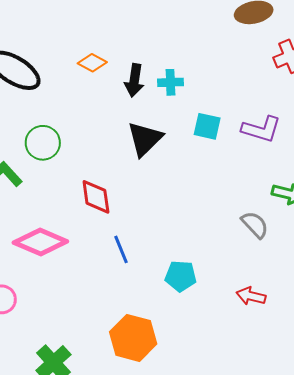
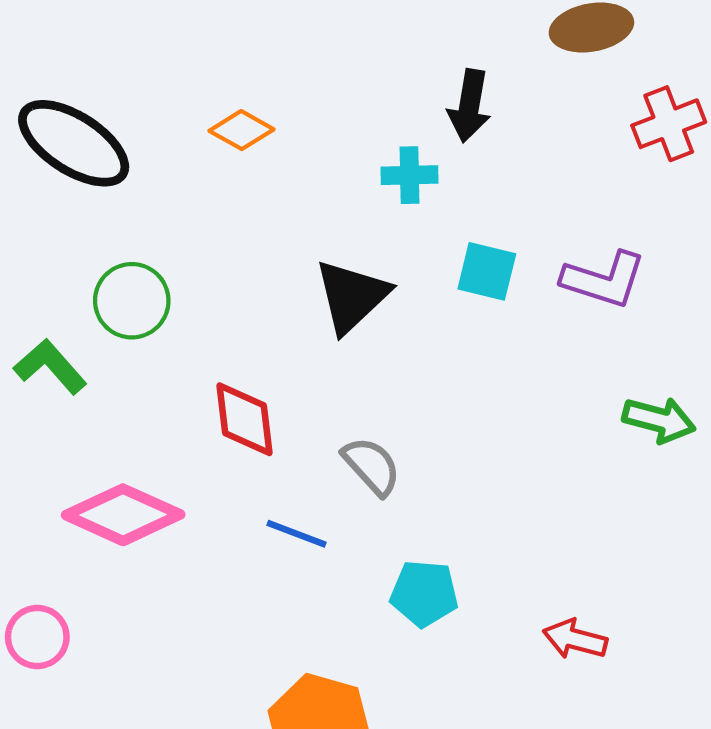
black arrow: (134, 80) -> (469, 106), moved
gray semicircle: (255, 225) -> (372, 466), moved
blue line: (121, 249) -> (297, 534), turned -48

